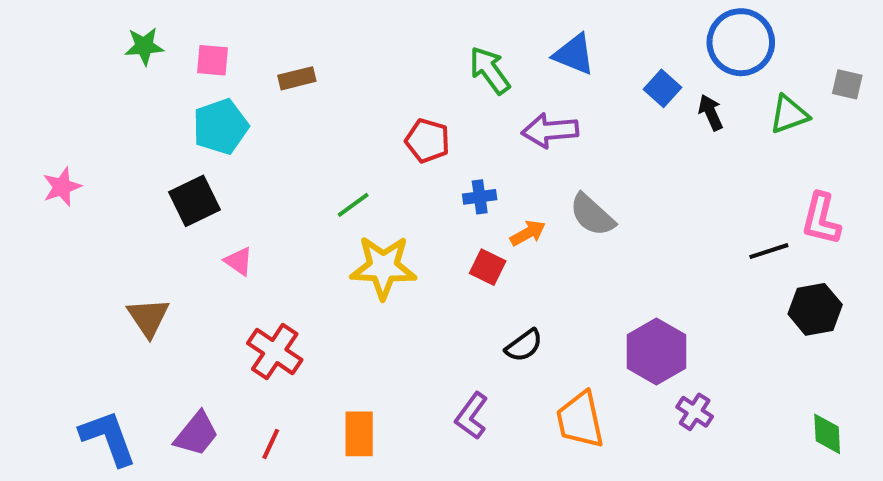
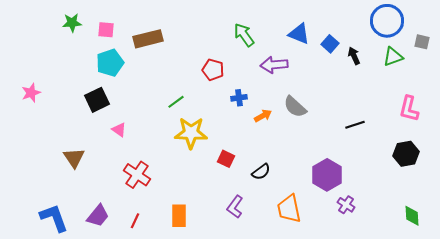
blue circle: (741, 42) -> (387, 21), moved
blue triangle: (574, 54) -> (299, 34), moved
brown rectangle: (297, 78) -> (148, 39), size x1.6
black line: (769, 251) -> (355, 125), moved
red square: (488, 267) -> (226, 159), moved

